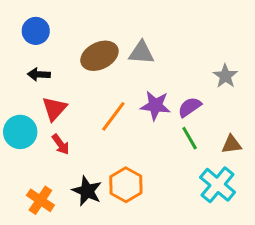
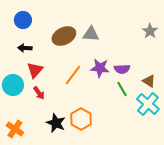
gray star: (225, 76) -> (150, 31), moved
purple semicircle: (190, 107) -> (122, 69), turned -147
brown triangle: (232, 144) -> (149, 81), moved, turned 40
cyan cross: (218, 185) -> (148, 104), moved
orange cross: (40, 200) -> (15, 129), moved

